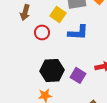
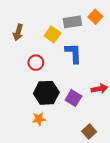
red circle: (42, 32) -> (36, 63), moved
blue L-shape: (78, 32) -> (73, 53), turned -95

